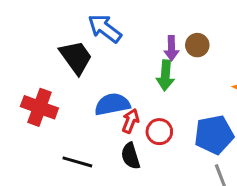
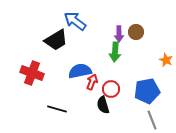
black trapezoid: (76, 57) -> (56, 40), turned 95
black semicircle: (131, 156) -> (103, 105), moved

